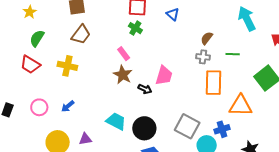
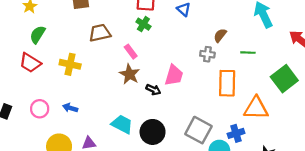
brown trapezoid: (81, 34) -> (100, 33), moved, turned -140
gray cross: (203, 57) -> (207, 54), moved
blue arrow: (68, 106) -> (70, 108), turned 56

